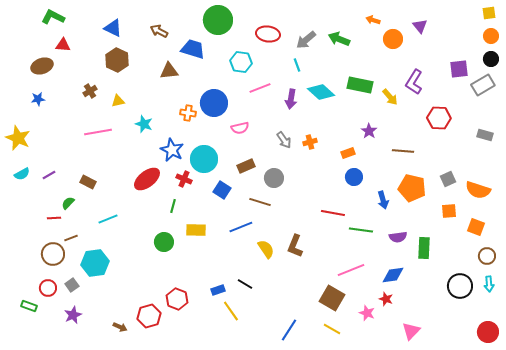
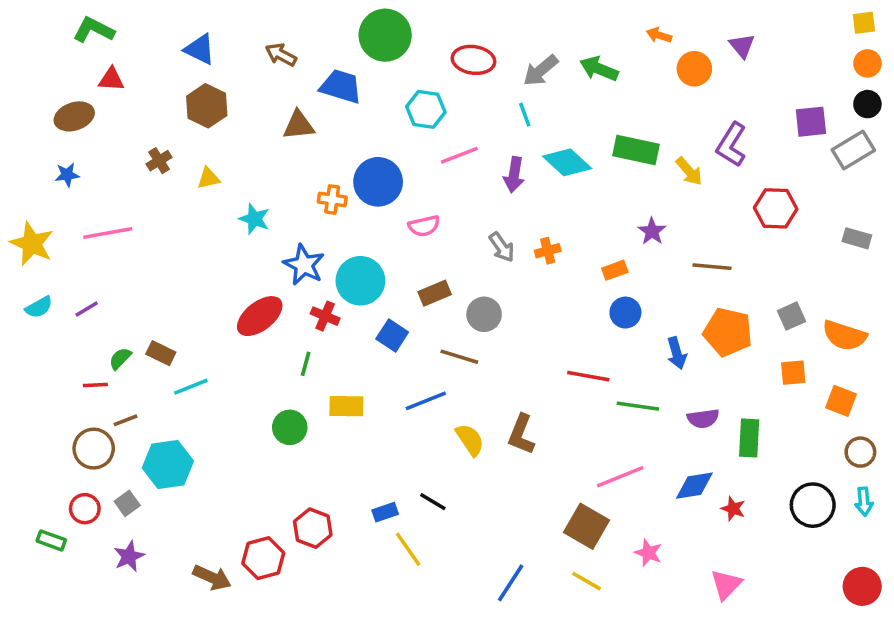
pink line: (98, 132) -> (108, 233), moved
brown rectangle: (88, 182) -> (161, 353), moved
red star: (386, 299) -> (733, 509), moved
brown arrow: (120, 327) -> (212, 578), size x1.5

